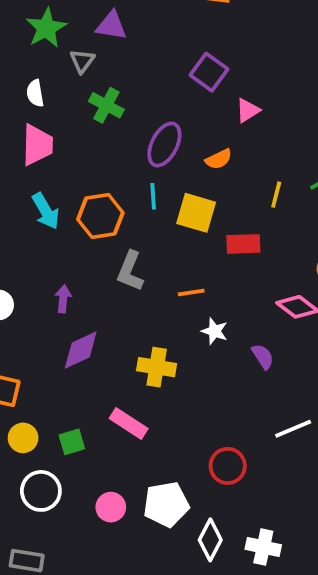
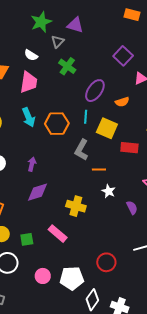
white semicircle: (35, 93) -> (31, 55), turned -56
gray L-shape: (130, 271) -> (81, 150), moved

